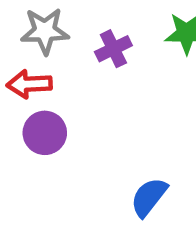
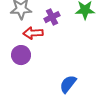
red arrow: (29, 84) -> (33, 33), moved

